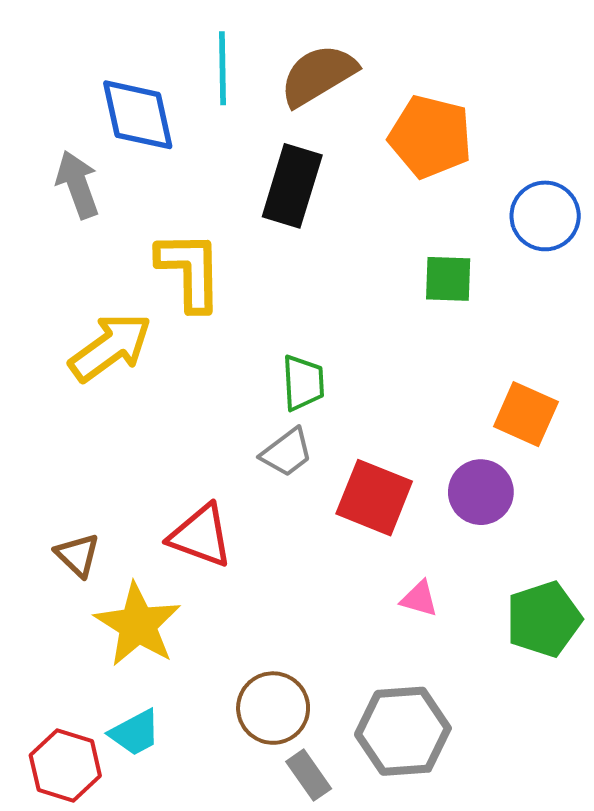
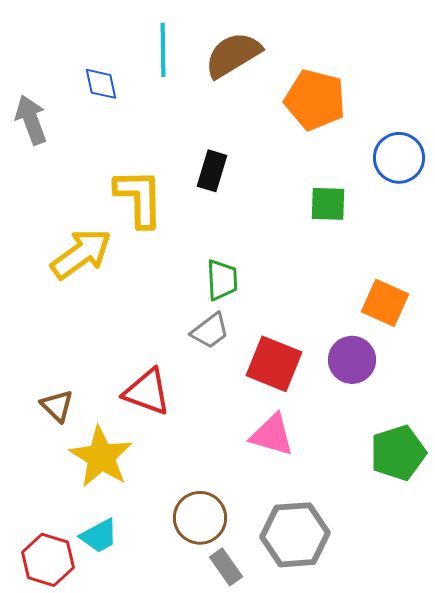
blue diamond: (138, 115) -> (101, 84), size x0.6
gray arrow: (78, 185) -> (31, 120), moved
black rectangle: (292, 186) -> (212, 171), moved, size x0.7
pink triangle: (419, 599) -> (272, 435), moved, size x1.6

